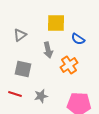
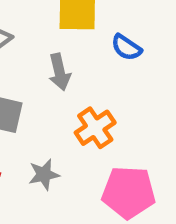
orange cross: (69, 65) -> (95, 128), moved

